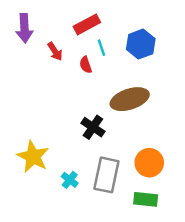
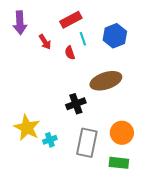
black cross: (93, 127) -> (76, 104), turned 36
cyan cross: (70, 180) -> (50, 140), moved, turned 32

